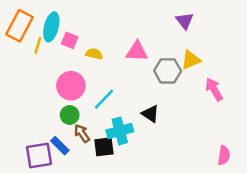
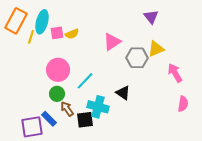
pink square: (70, 40) -> (57, 33), turned -32
pink triangle: (137, 51) -> (112, 42), turned -36
yellow semicircle: (94, 54) -> (72, 34), moved, turned 144
cyan cross: (120, 131) -> (98, 107), turned 30
pink semicircle: (224, 155) -> (183, 104), moved

